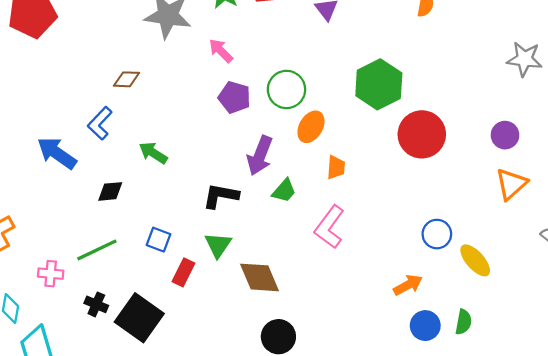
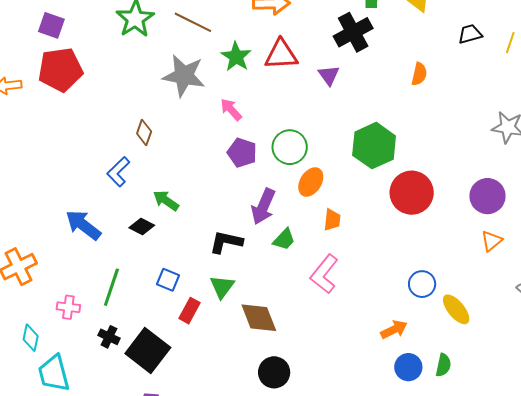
brown diamond: (127, 79) -> (144, 133), turned -75
purple circle: (505, 135) -> (488, 196), size x1.4
blue arrow: (57, 153) -> (83, 225), moved
orange triangle: (511, 184) -> (492, 241), size x0.7
black diamond: (110, 191) -> (142, 226), moved, turned 30
green line: (97, 250) -> (111, 287), turned -48

